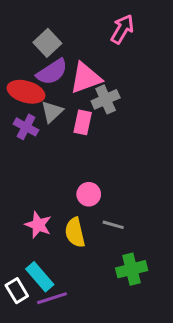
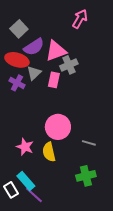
gray square: (47, 43) -> (19, 29), moved
pink circle: (89, 194) -> (58, 127), size x1.6
gray line: (113, 225) -> (89, 143), moved
purple line: (52, 298) -> (34, 195), turned 60

